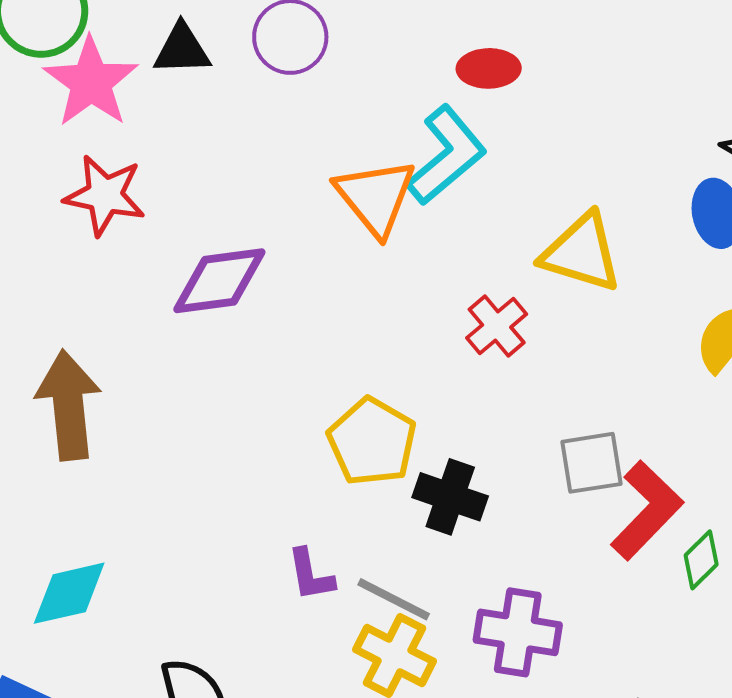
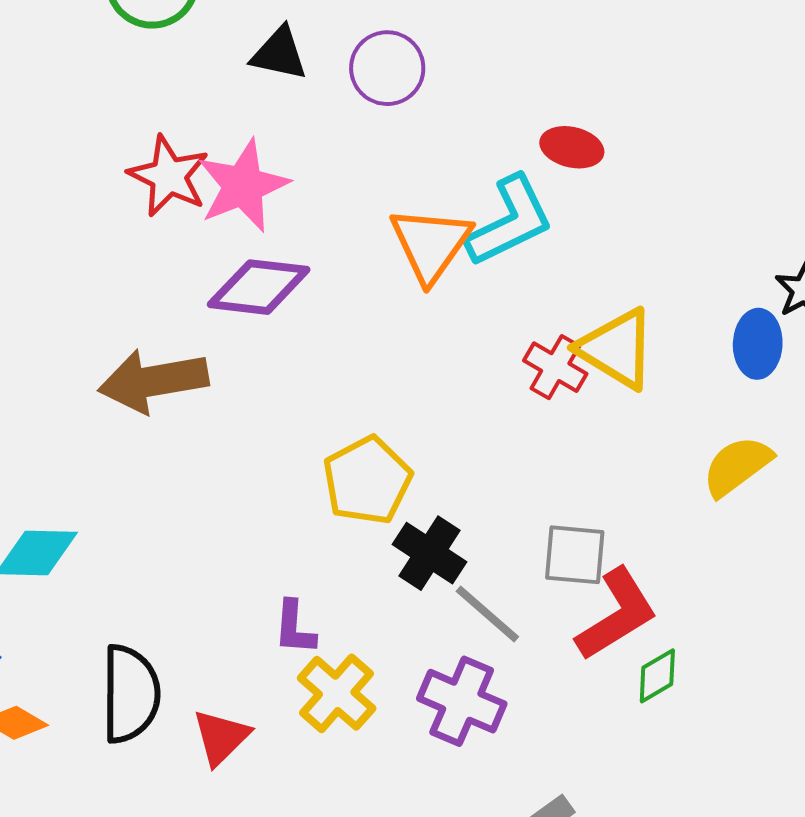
pink star: (91, 82) -> (243, 186), moved
red cross: (497, 326) -> (555, 367), moved, turned -34
brown arrow: (69, 405) -> (153, 381), moved, turned -108
purple L-shape: (311, 575) -> (294, 628), moved
gray line: (394, 599) -> (487, 614), moved

